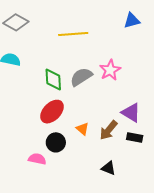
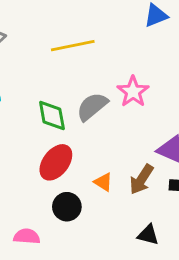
pink semicircle: (37, 159) -> (27, 236), moved

